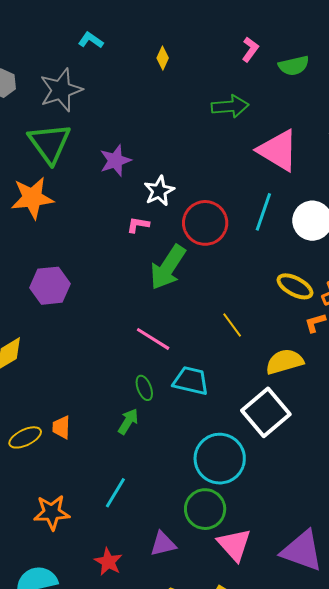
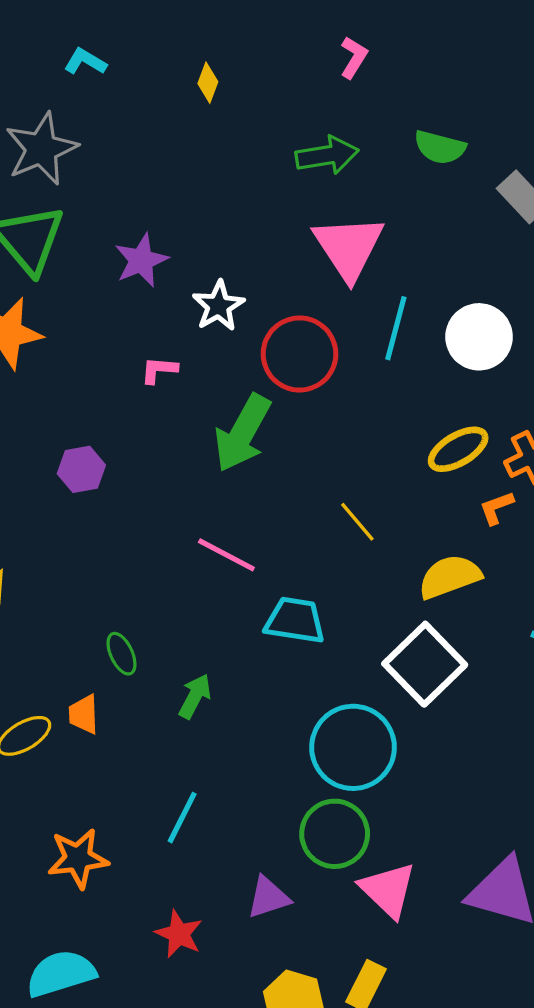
green semicircle: (294, 66) -> (440, 147), moved, turned 32
pink triangle: (278, 150) -> (349, 247), moved, turned 30
pink L-shape: (138, 225) -> (159, 370), moved
purple hexagon: (50, 286) -> (81, 469), moved, size x0.7
yellow ellipse: (295, 286) -> (458, 449), turned -54
green ellipse: (144, 388) -> (121, 654), moved

